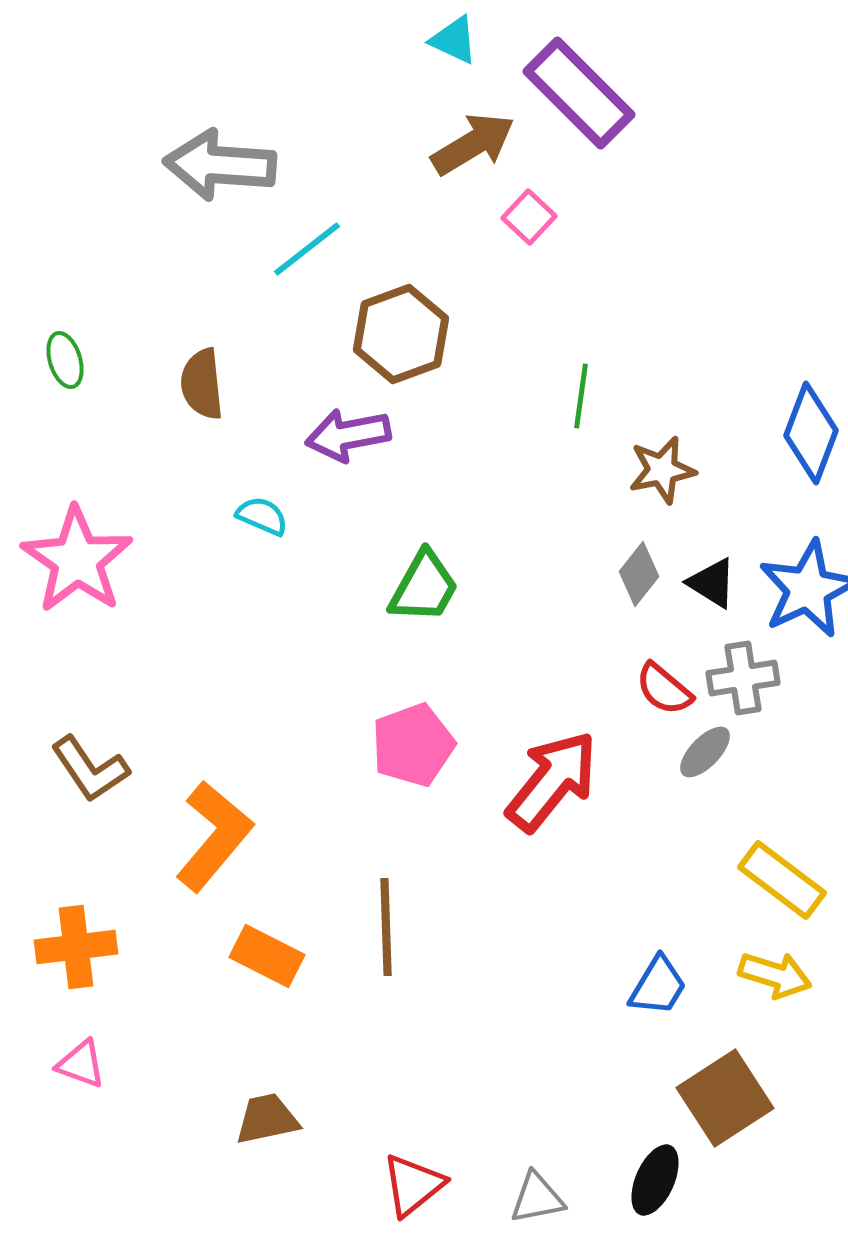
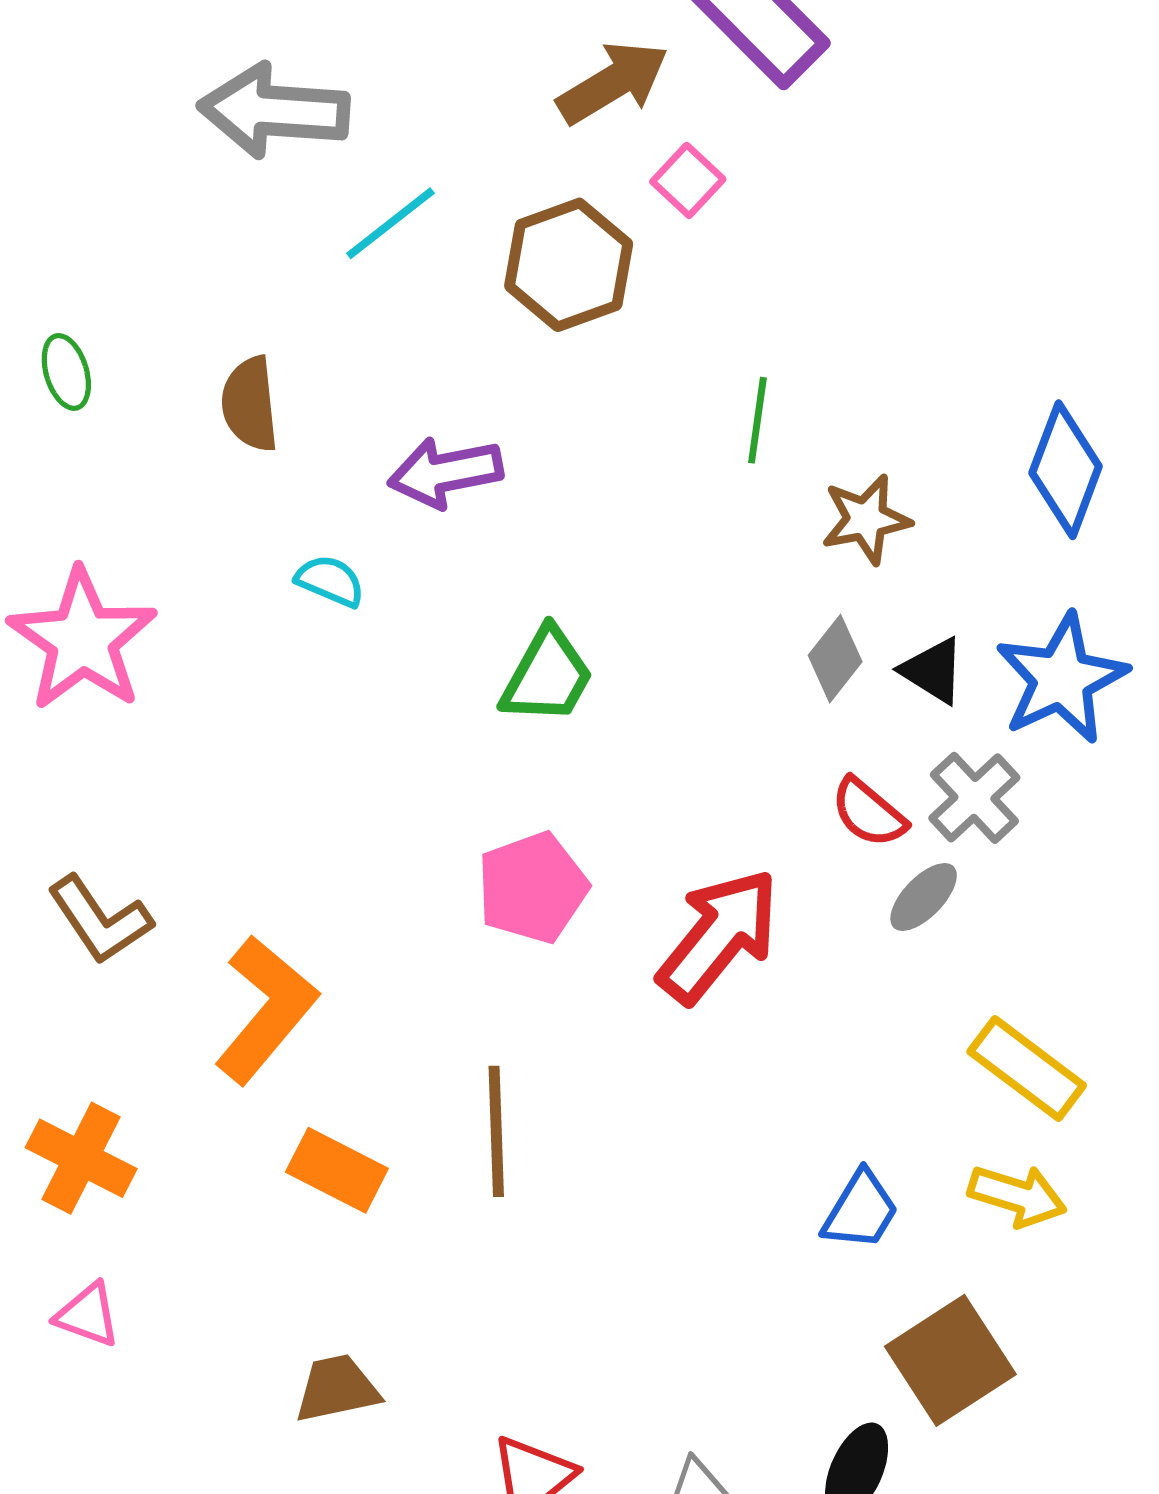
brown hexagon: (401, 334) -> (569, 265), moved
gray cross: (743, 678) -> (974, 798), turned -34
orange cross: (76, 947) -> (81, 1158), turned 34

